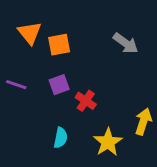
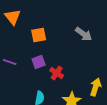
orange triangle: (30, 33) -> (13, 17), moved

